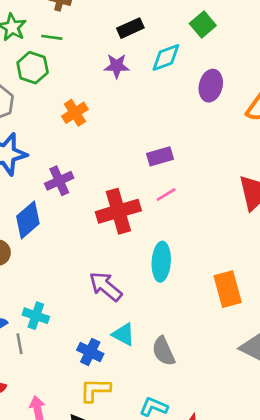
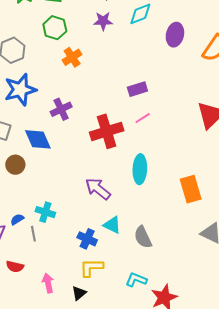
green hexagon: (33, 68) -> (55, 28), moved
blue diamond: (28, 220) -> (38, 139), turned -72

